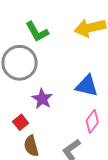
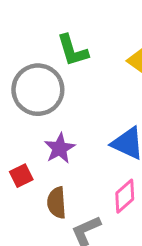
brown semicircle: (31, 146) -> (57, 203), moved

